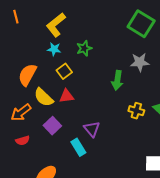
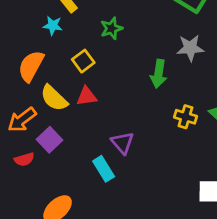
cyan star: (54, 49) -> (53, 26), moved
purple square: (52, 126) -> (49, 140), moved

